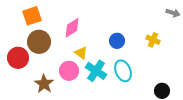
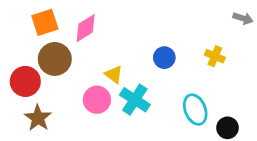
pink diamond: (72, 28) -> (86, 28), moved
cyan ellipse: (123, 71) -> (195, 110), moved
brown star: (44, 84) -> (38, 118), moved

